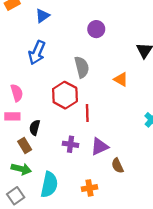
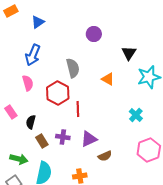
purple circle: (96, 29) -> (94, 34), moved
pink semicircle: (17, 93) -> (28, 83), moved
pink rectangle: (12, 116) -> (11, 112), turned 56
brown rectangle: (25, 145) -> (42, 141), moved
brown semicircle: (117, 166) -> (105, 156), turned -88

